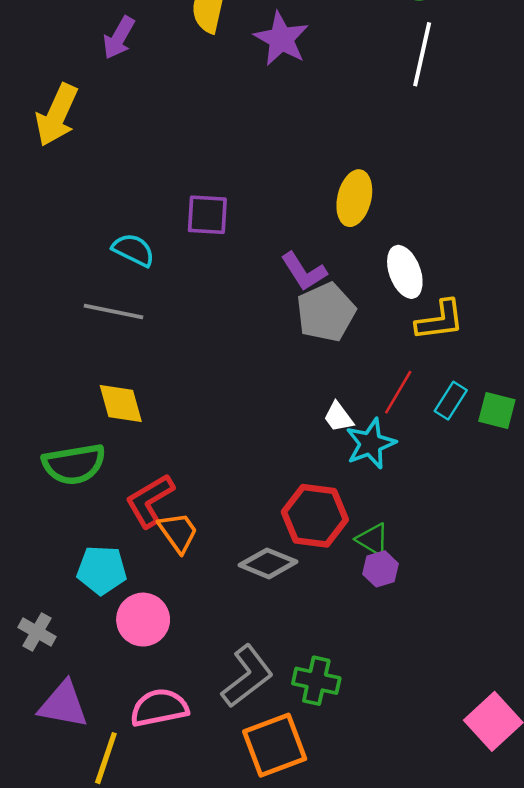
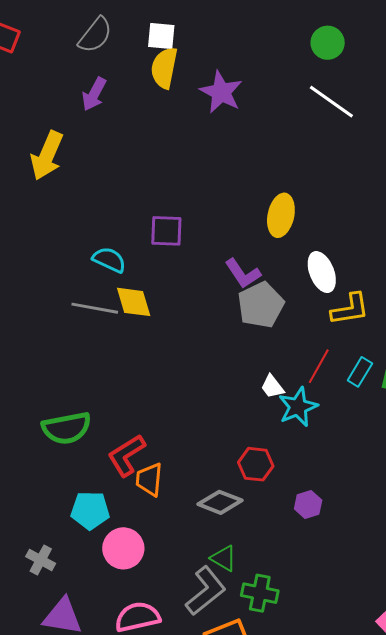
white line: (422, 54) -> (331, 102), turned -66
yellow diamond: (121, 404) -> (134, 302), moved
red hexagon: (315, 516) -> (256, 464), size x0.7
orange trapezoid: (178, 532) -> (149, 480), turned -138
green triangle: (373, 540) -> (224, 558), moved

